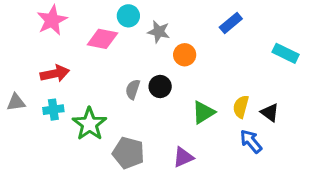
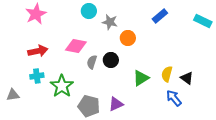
pink diamond: (102, 39) -> (76, 46), moved
cyan rectangle: (286, 53) -> (203, 21), moved
gray triangle: (16, 102) -> (13, 95), moved
purple triangle: (183, 157) -> (116, 104), moved

